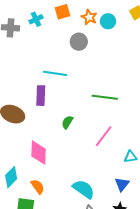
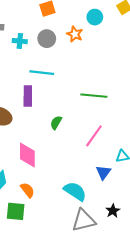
orange star: (89, 17) -> (75, 34), moved
cyan cross: (36, 19) -> (20, 41), moved, turned 32
gray circle: (79, 42) -> (47, 39), moved
blue triangle: (122, 184) -> (103, 172), moved

